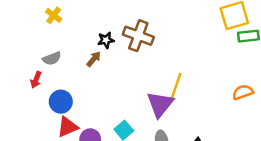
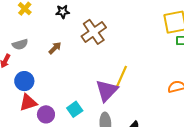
brown cross: (138, 36) -> (94, 32), turned 30
black star: (106, 40) -> (63, 12), moved

